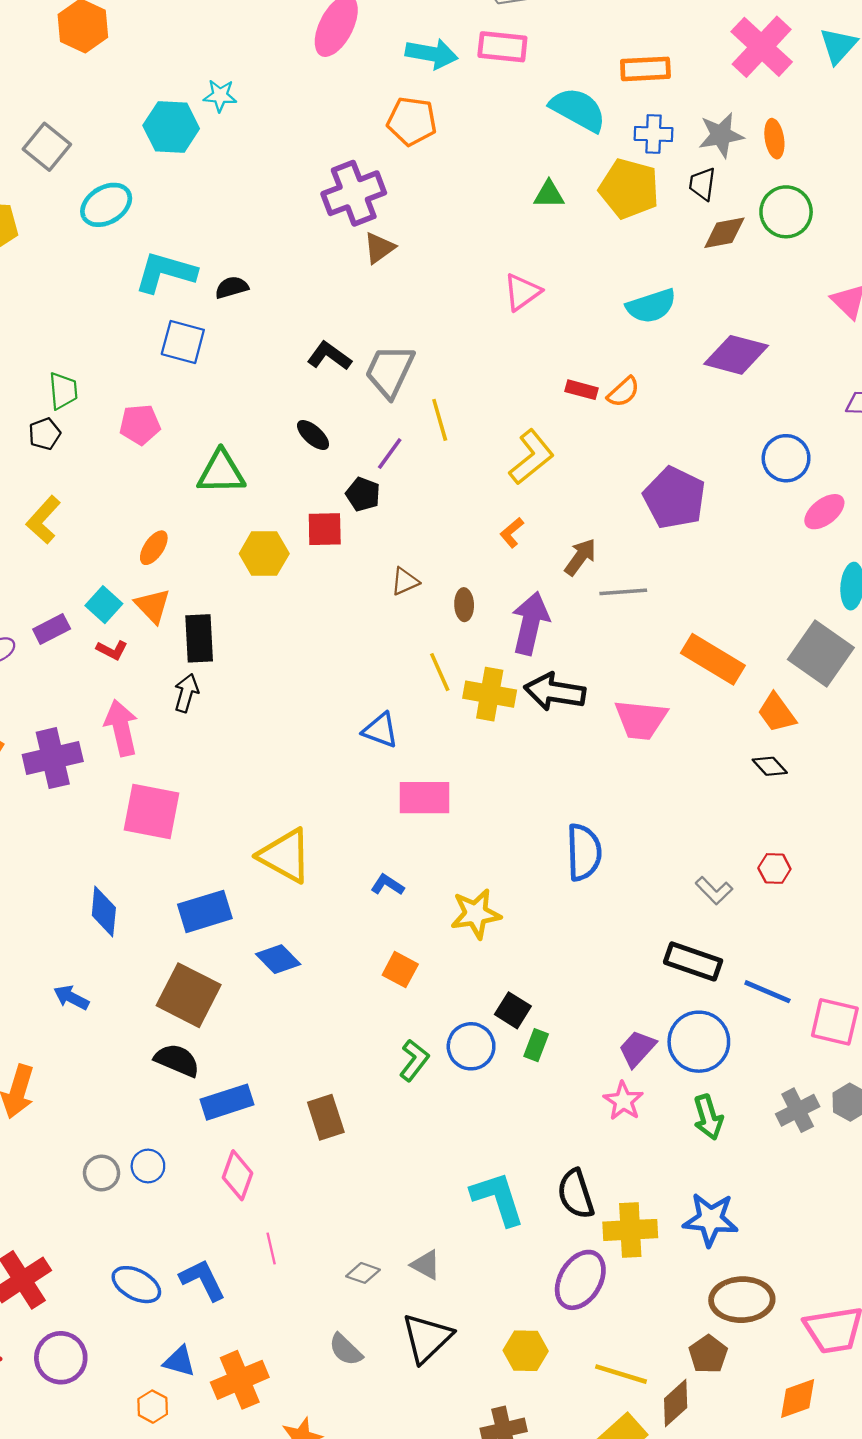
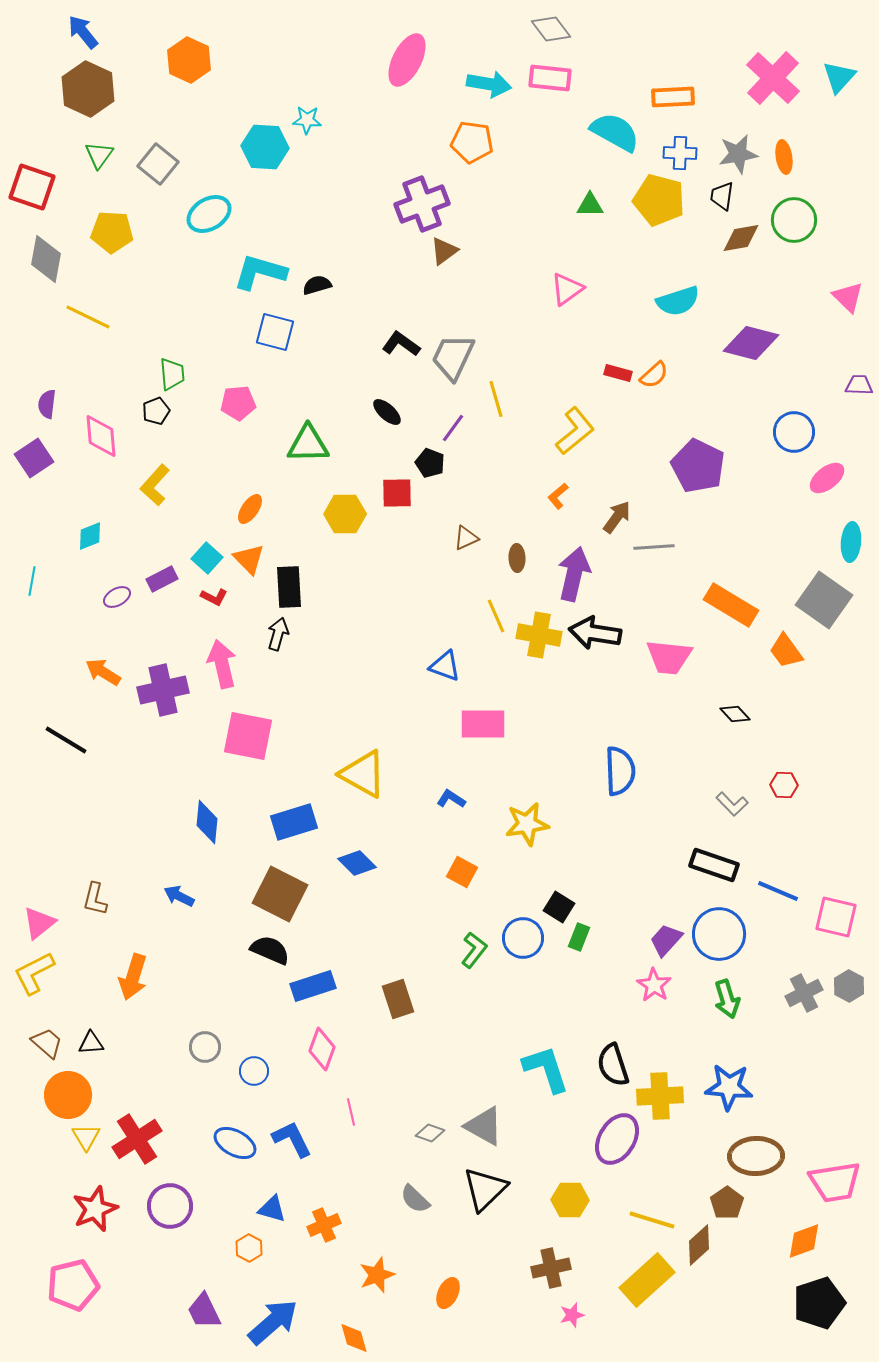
black diamond: (770, 766) -> (735, 714), moved
blue circle: (148, 1166) -> (254, 1071), moved
gray triangle: (426, 1265) -> (484, 1126), size x1.5
orange cross: (240, 1380) -> (324, 1225), size x0.7

